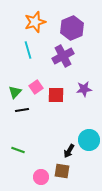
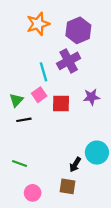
cyan line: (28, 50) -> (44, 72), moved
pink circle: (41, 177) -> (33, 193), moved

